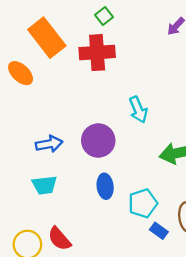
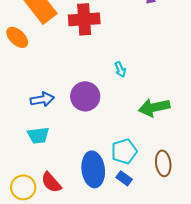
cyan arrow: (138, 110) -> (120, 69), size x0.7
blue ellipse: (105, 186) -> (93, 169), moved, size x1.6
blue rectangle: (159, 231) -> (124, 178), moved

